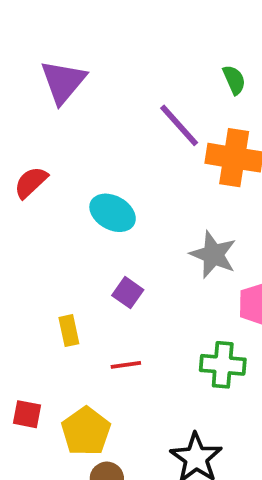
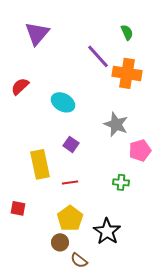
yellow rectangle: (69, 331) -> (40, 164), size x1.8
green cross: (223, 365) -> (121, 182), size x0.7
yellow pentagon: (86, 431) -> (70, 218), moved

